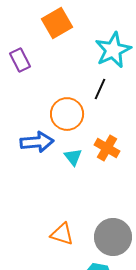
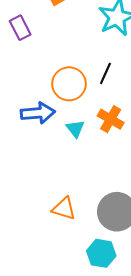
black line: (100, 89) -> (105, 73), moved

